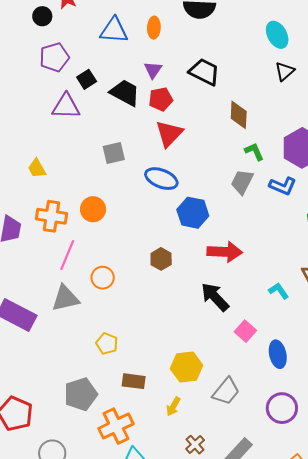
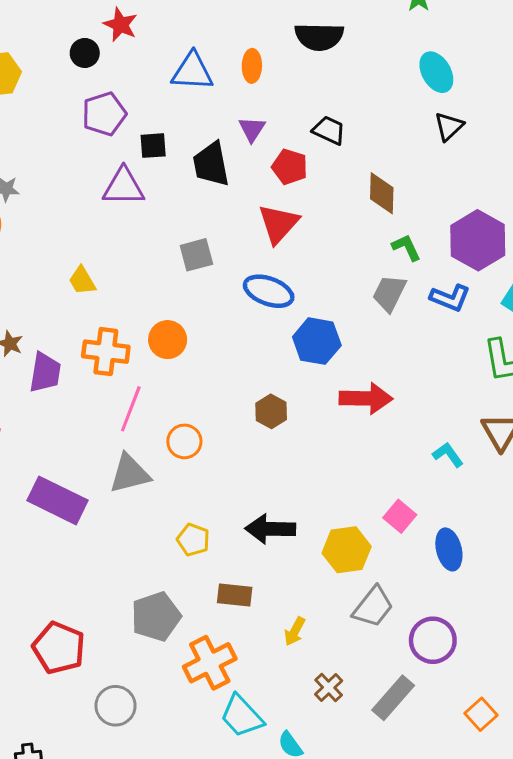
black trapezoid: (204, 72) -> (329, 130), size x0.7
black square: (87, 79) -> (153, 146), turned 30
black trapezoid: (125, 93) -> (211, 164), turned -128
red pentagon: (161, 99) -> (290, 167), moved, turned 30
black arrow: (215, 297) -> (270, 529), moved, turned -44
yellow hexagon: (187, 367) -> (347, 550), moved
purple circle: (282, 408) -> (433, 640), moved

